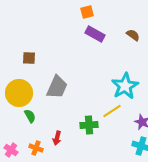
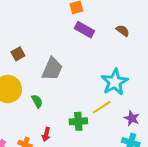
brown square: (29, 58) -> (18, 54), turned -32
gray trapezoid: (57, 87) -> (52, 69), moved
green semicircle: (30, 116) -> (37, 101), moved

